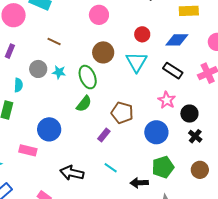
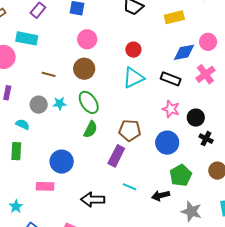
blue diamond: (177, 40) -> (184, 52), moved
brown circle: (103, 52) -> (84, 69), moved
cyan triangle: (136, 62) -> (133, 78), turned 45
cyan semicircle: (18, 85) -> (23, 124), turned -56
purple rectangle: (104, 135) -> (116, 156), size x1.5

